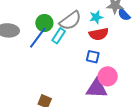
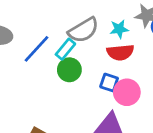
green circle: (44, 23) -> (69, 70), moved
pink circle: (108, 76) -> (127, 92), moved

